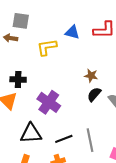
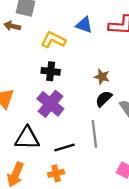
yellow L-shape: (47, 47) -> (53, 40), turned 30
black cross: (18, 80) -> (51, 71), moved
gray line: (90, 140) -> (94, 134), moved

